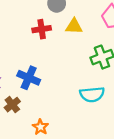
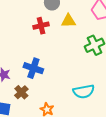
cyan semicircle: (92, 94) -> (84, 91), moved

